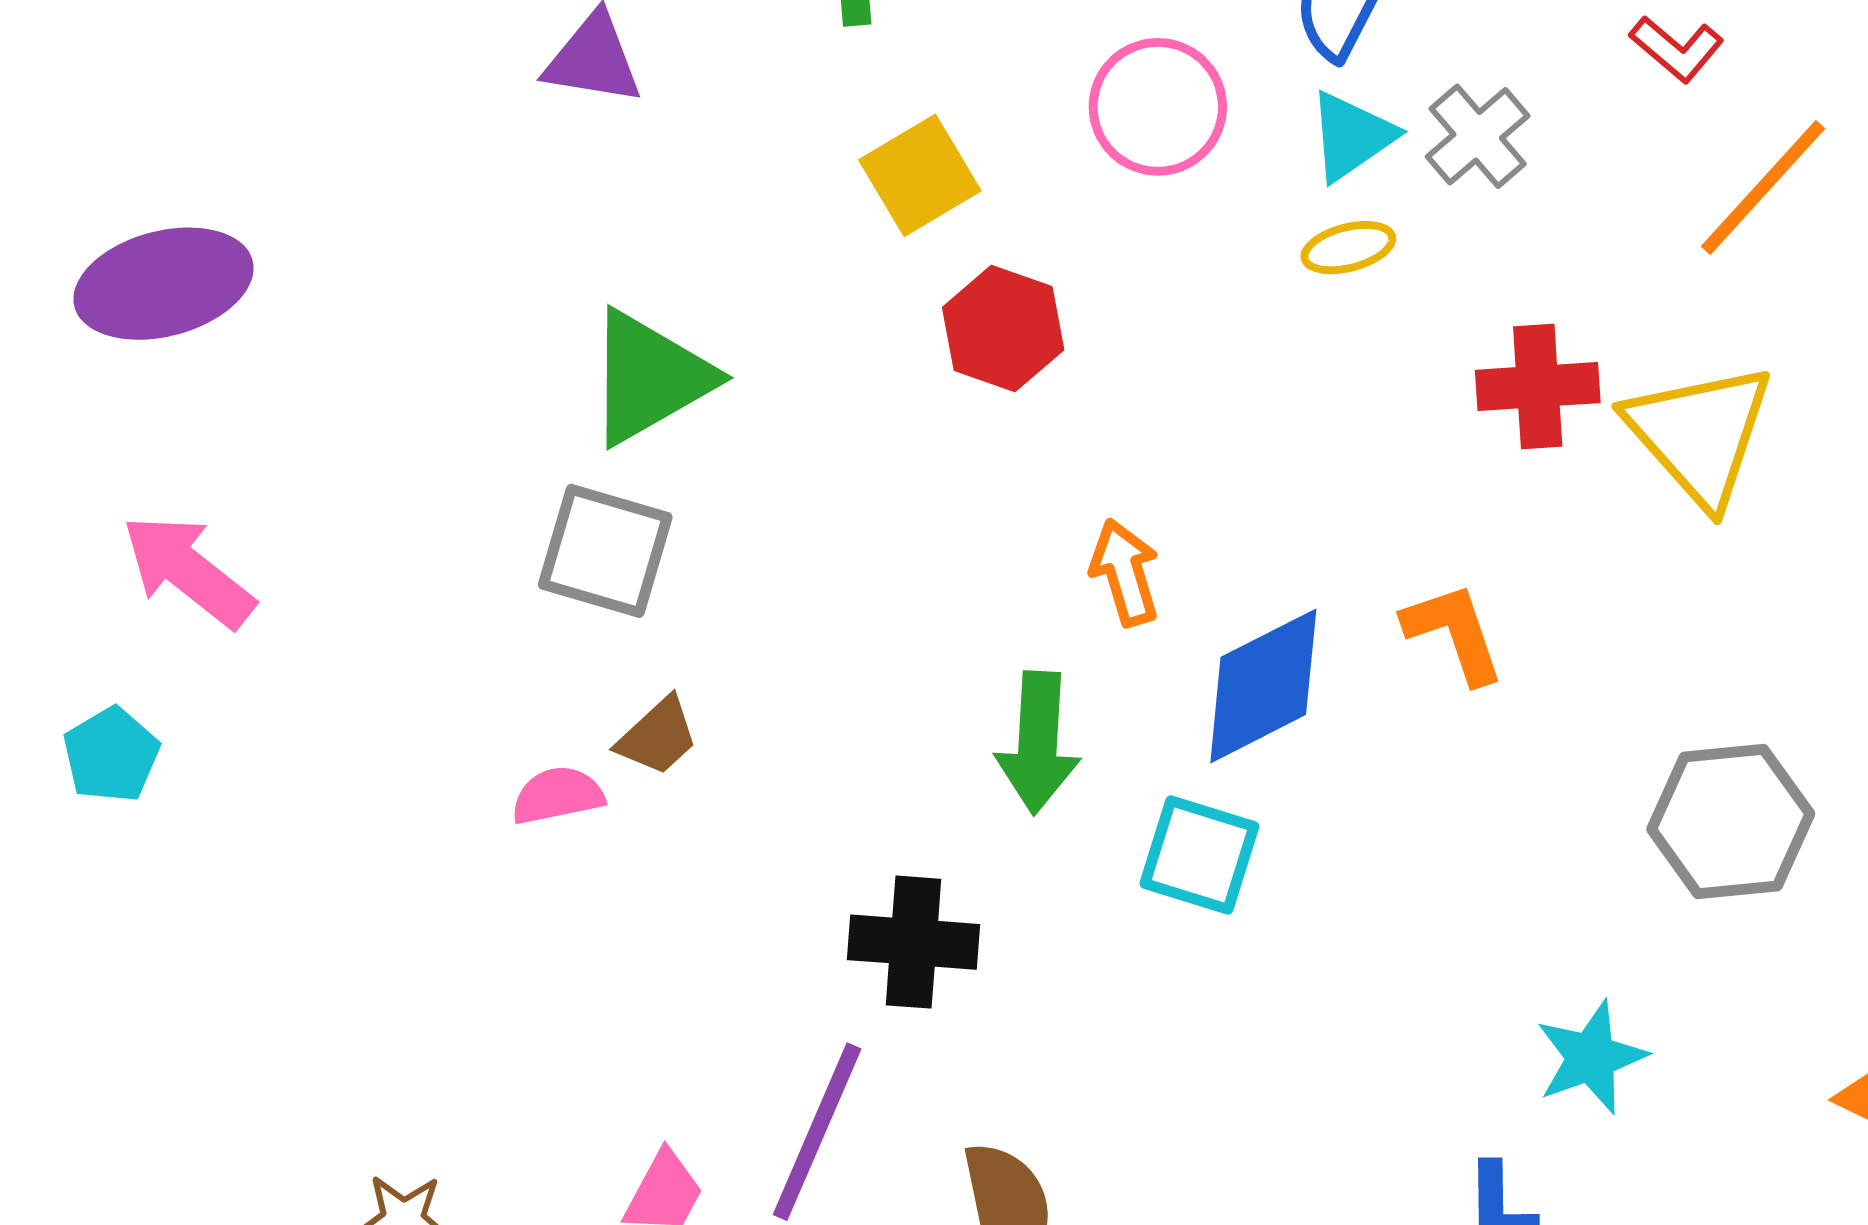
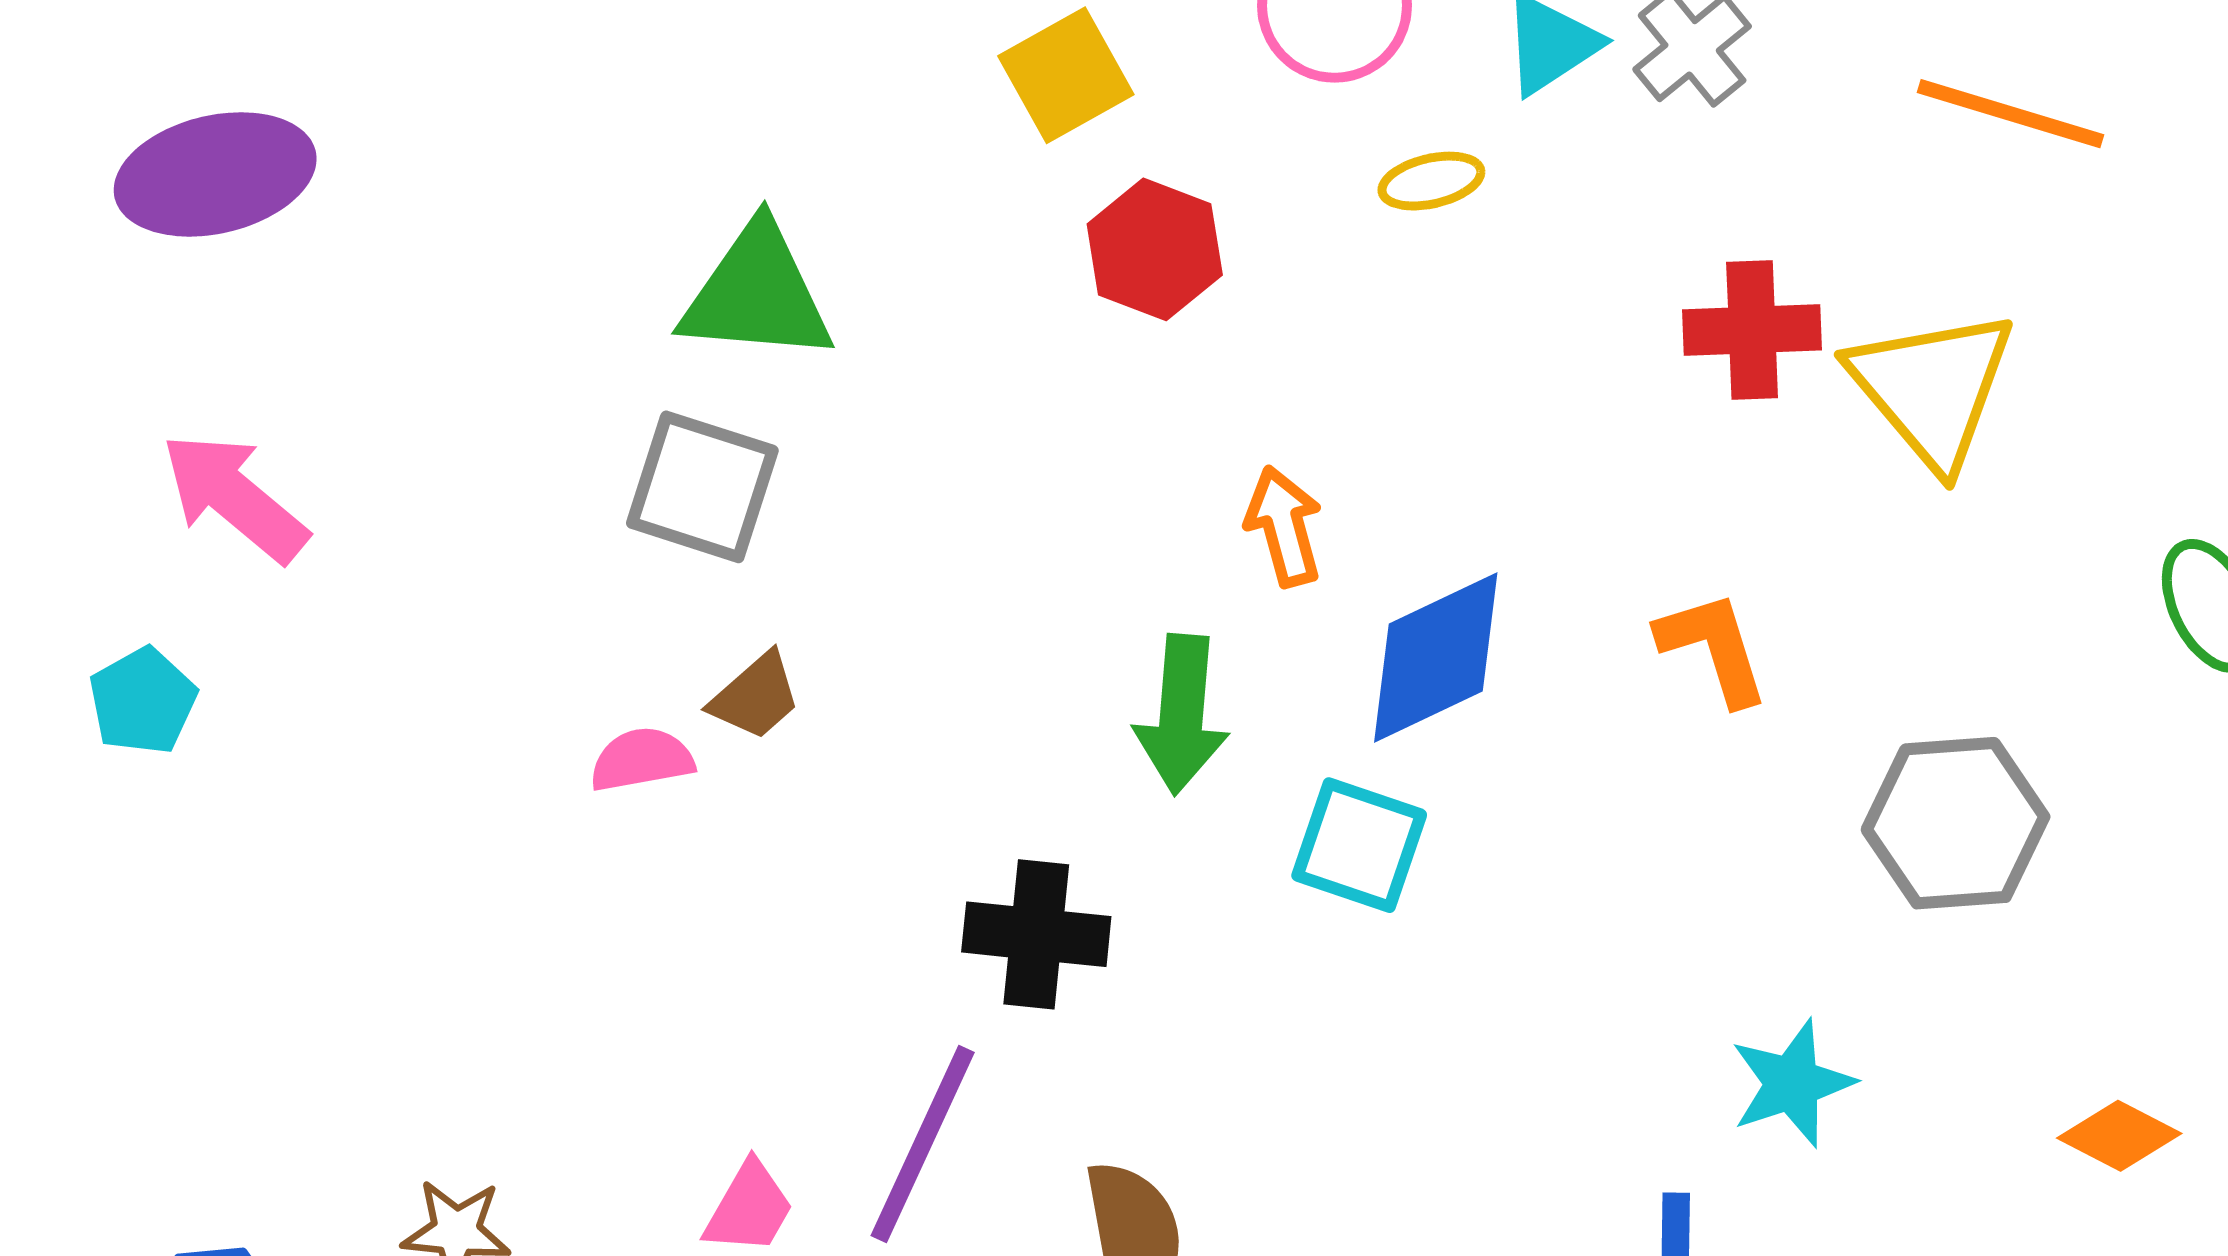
orange line: (1763, 187) -> (2010, 114), turned 63
yellow ellipse: (1348, 248) -> (1431, 181), moved
green triangle: (649, 377) -> (757, 294), turned 33
orange L-shape: (1454, 633) -> (1713, 648), moved

